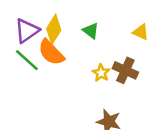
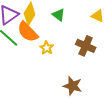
yellow star: (101, 73) -> (47, 48), moved

